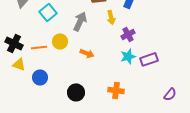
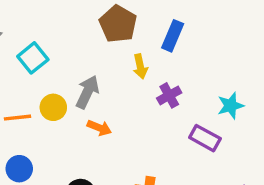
gray arrow: (80, 21) -> (87, 92), moved
cyan star: (128, 56) -> (231, 106), moved
purple rectangle: (149, 59) -> (205, 138), turned 48

